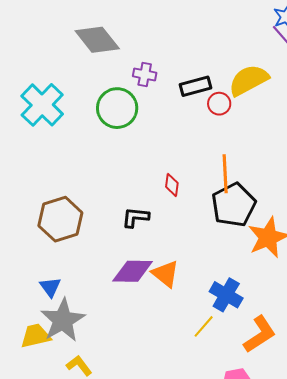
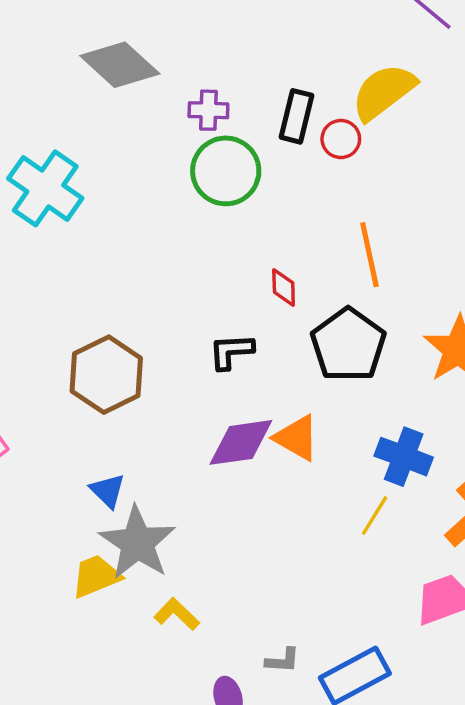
black rectangle: (195, 86) -> (297, 116), turned -52
green circle: (117, 108) -> (226, 171), moved
black pentagon: (234, 205) -> (348, 345), moved

